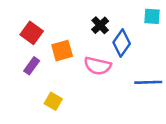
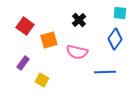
blue diamond: (122, 43) -> (115, 39), moved
purple rectangle: (32, 66) -> (23, 63), moved
blue line: (148, 82) -> (105, 72), moved

